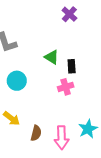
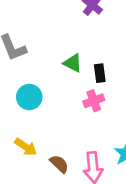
brown semicircle: (36, 133) -> (59, 164), turned -56

